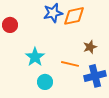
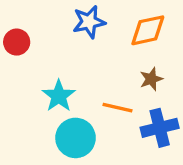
orange diamond: (74, 16) -> (148, 30), moved
cyan circle: (45, 82) -> (76, 138), size x1.5

